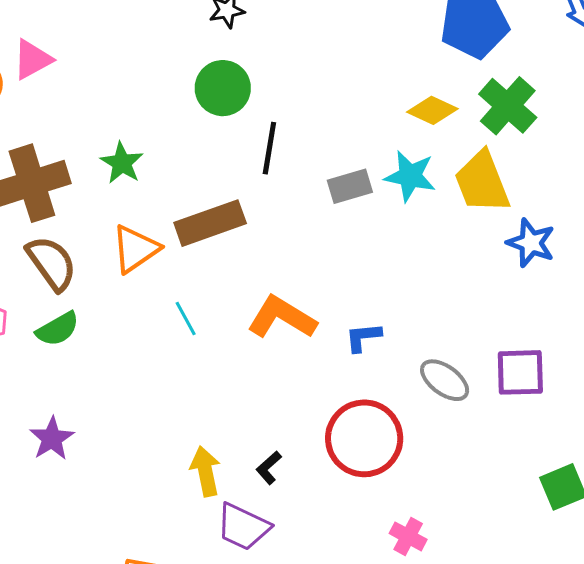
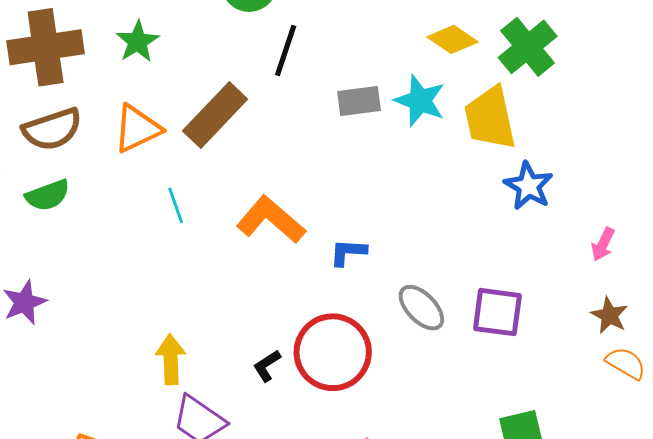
brown rectangle: (210, 223) -> (215, 115), turned -36
brown semicircle: (52, 263) -> (52, 129), turned 98
black L-shape: (269, 468) -> (267, 366), moved

